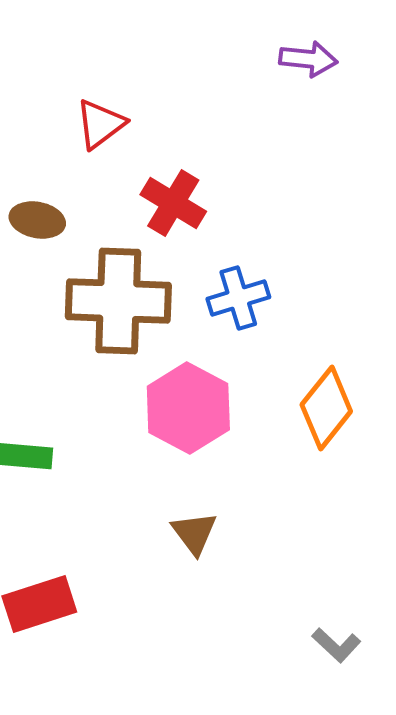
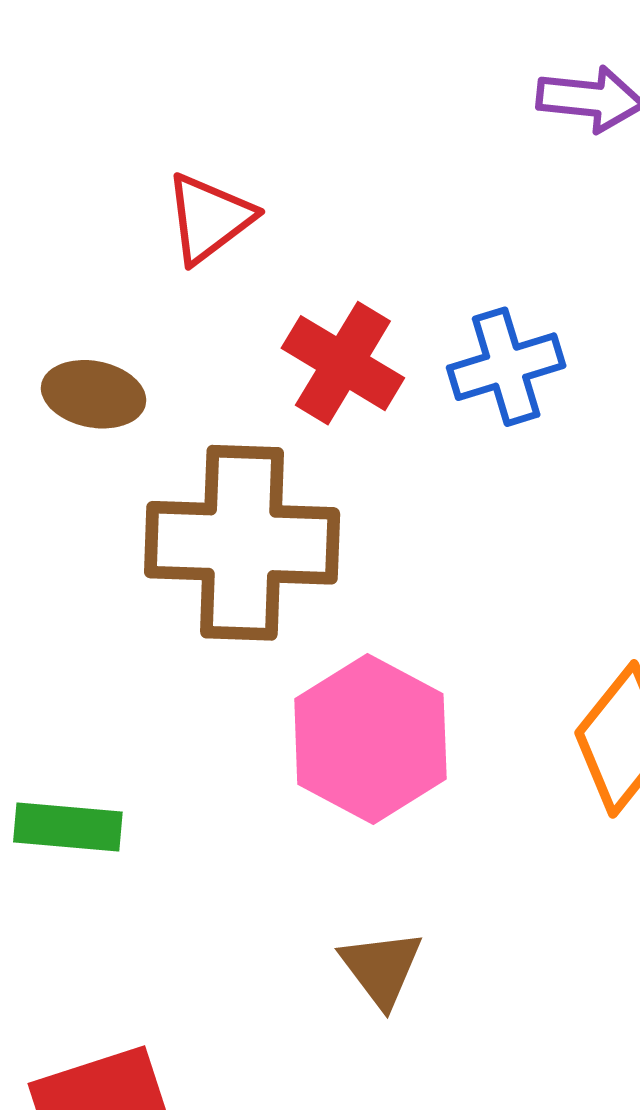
blue cross: (238, 298) -> (506, 367), moved

